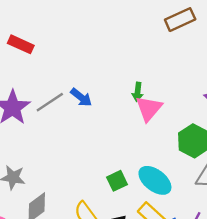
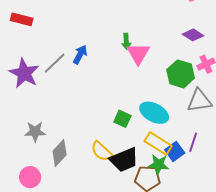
blue arrow: (81, 97) -> (80, 54), turned -90
green square: (117, 181) -> (122, 119), turned -30

